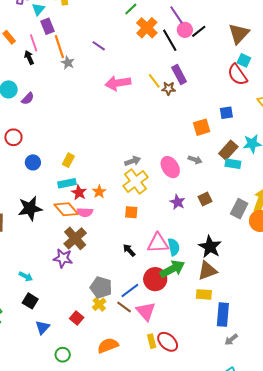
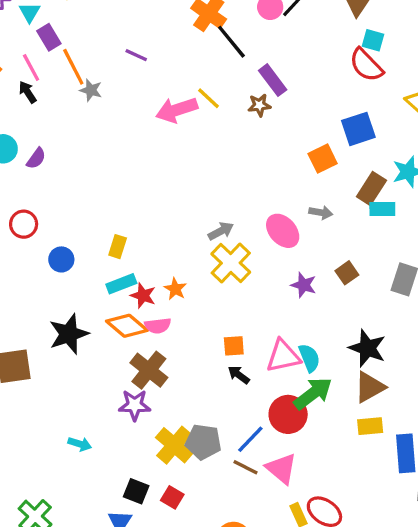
black line: (170, 40) -> (231, 42), moved
yellow line: (154, 81) -> (209, 98), moved
blue square: (226, 113) -> (358, 129), size x1.5
orange square: (131, 212) -> (234, 346), moved
black square: (30, 301) -> (136, 491), moved
yellow cross: (99, 304) -> (174, 445), moved, size x1.6

